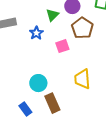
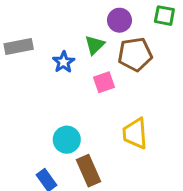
green triangle: (52, 15) -> (95, 45), moved
brown pentagon: (82, 28) -> (135, 54), turned 30

